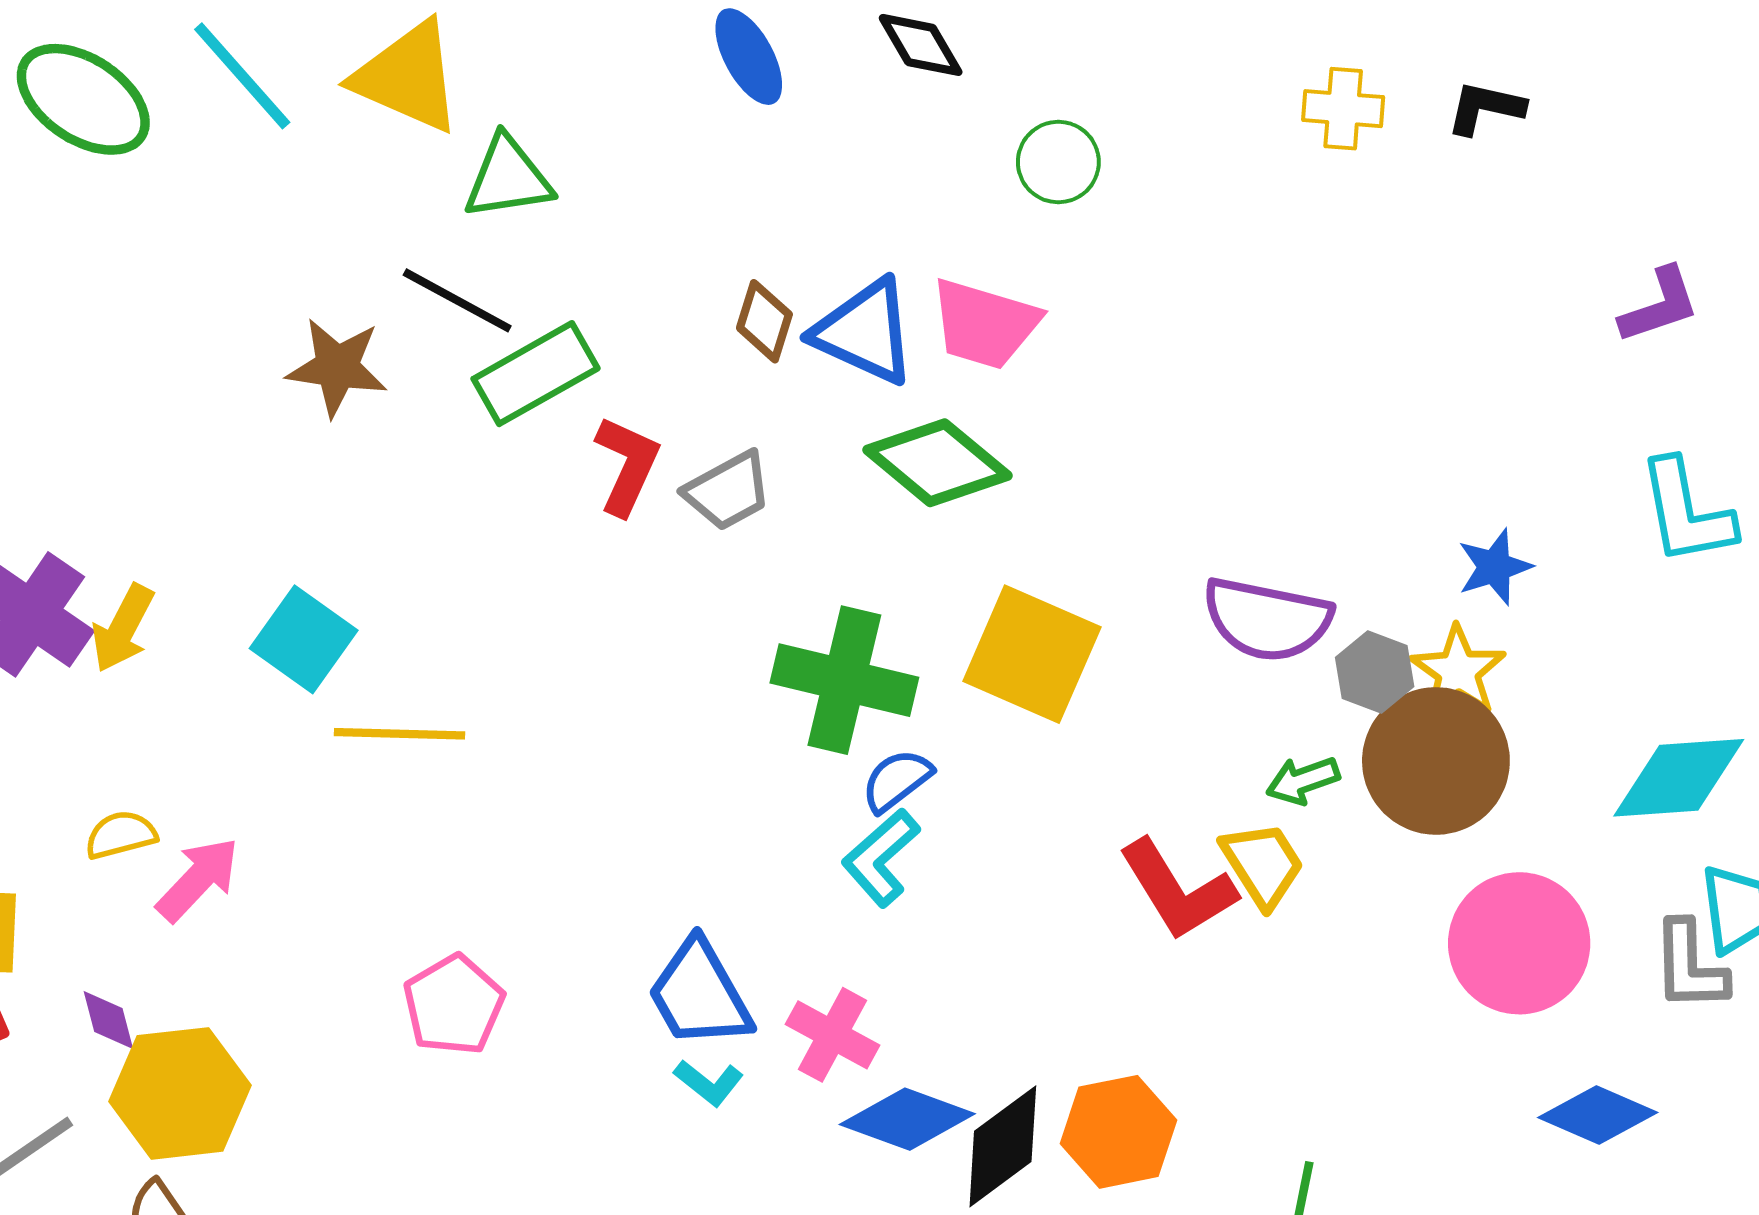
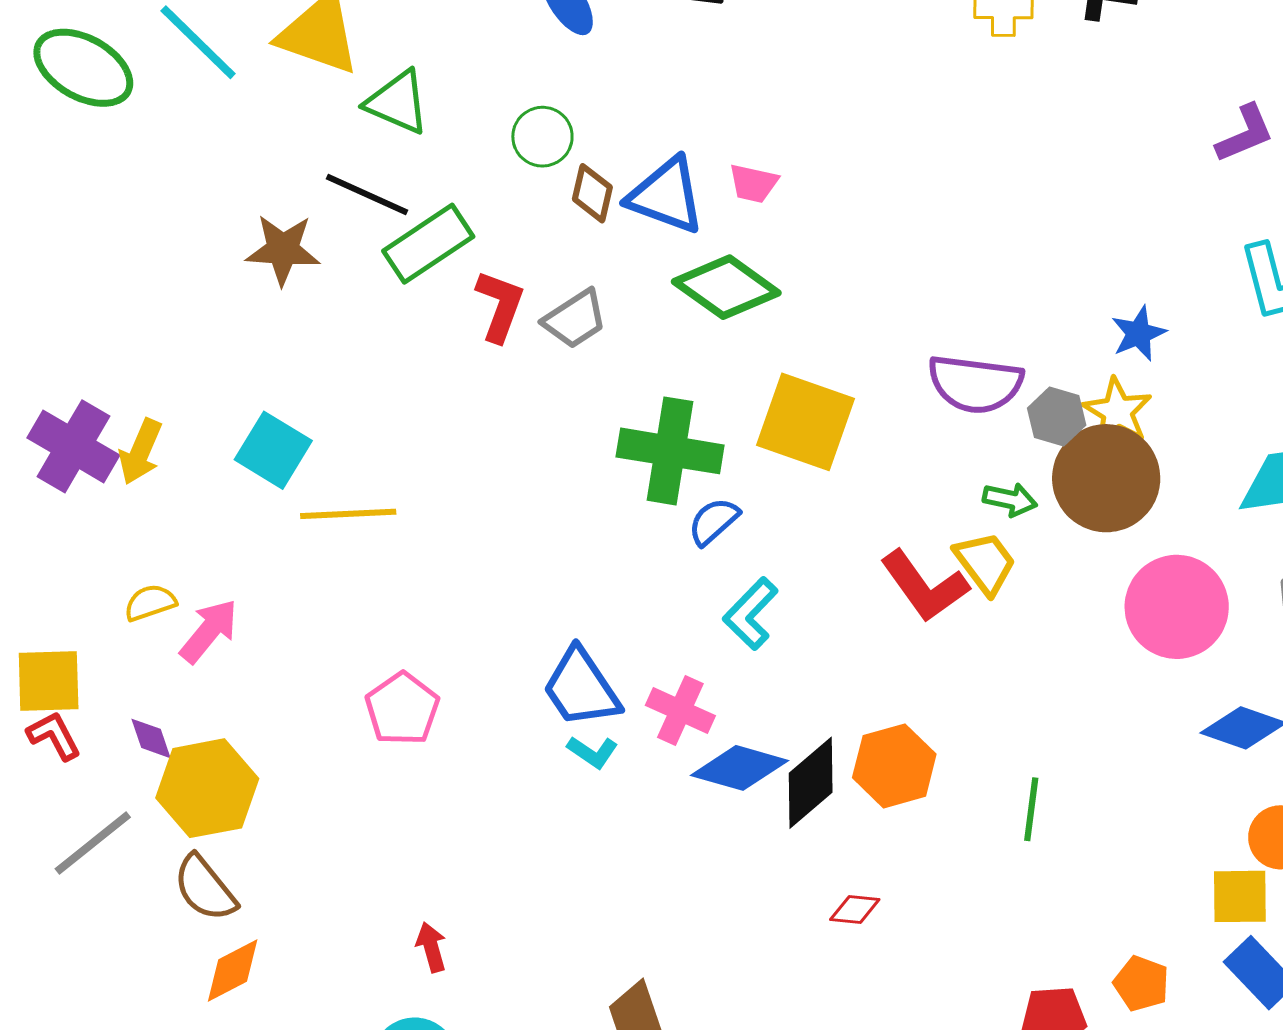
green circle: (1058, 162) -> (542, 137), moved
green triangle: (508, 178) -> (397, 102), turned 36
pink trapezoid: (985, 324) -> (753, 183), size x0.6
green arrow: (1303, 780) -> (1010, 500), turned -144
cyan L-shape: (881, 858) -> (751, 614), moved

